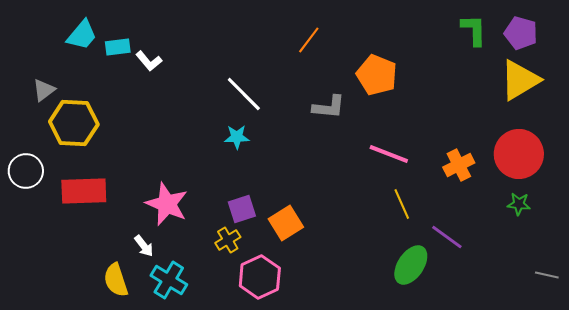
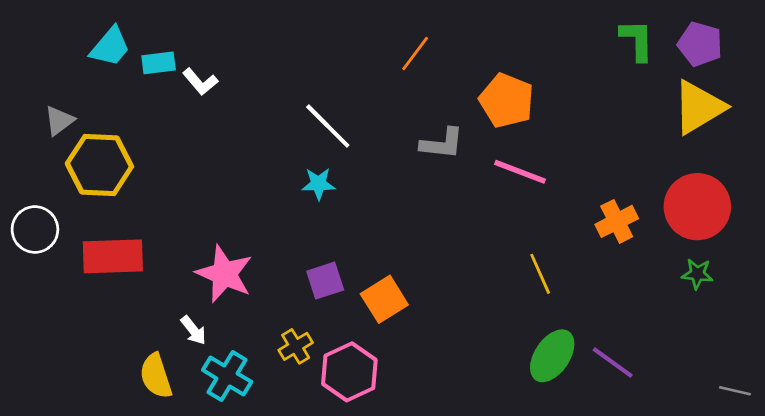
pink line: (389, 154) -> (520, 172), moved
purple line: (447, 237) -> (613, 363), moved
yellow cross: (228, 240) -> (296, 346), moved
gray line: (547, 275) -> (735, 391), moved

